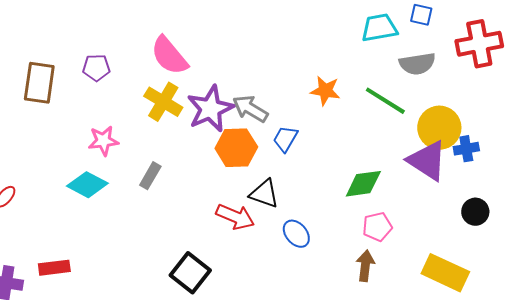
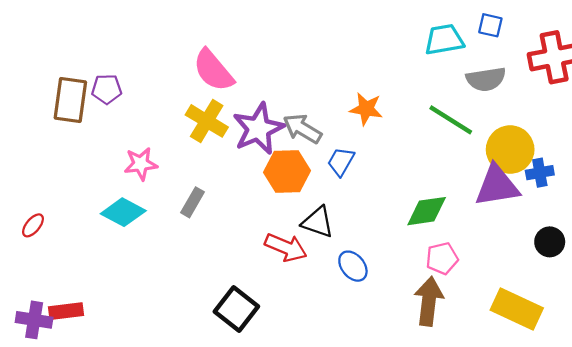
purple pentagon: (96, 68) -> (107, 89), moved
orange star: (325, 91) -> (366, 109), moved
purple triangle: (427, 161) -> (497, 186), turned -42
brown arrow: (365, 266) -> (429, 301), size x1.4
red rectangle: (54, 268) -> (66, 311), moved

